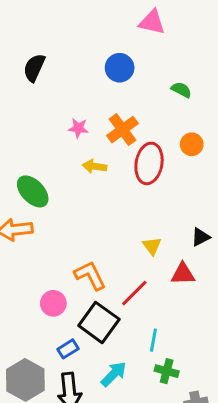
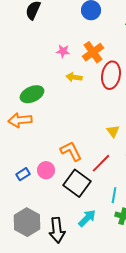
green ellipse: (33, 191) -> (32, 94), turned -70
blue rectangle: (68, 349) -> (23, 174), moved

